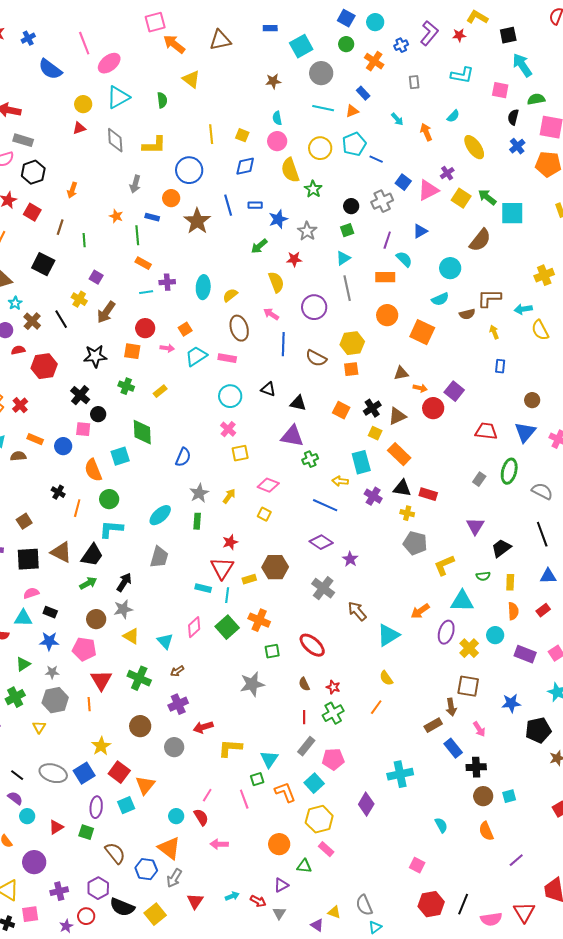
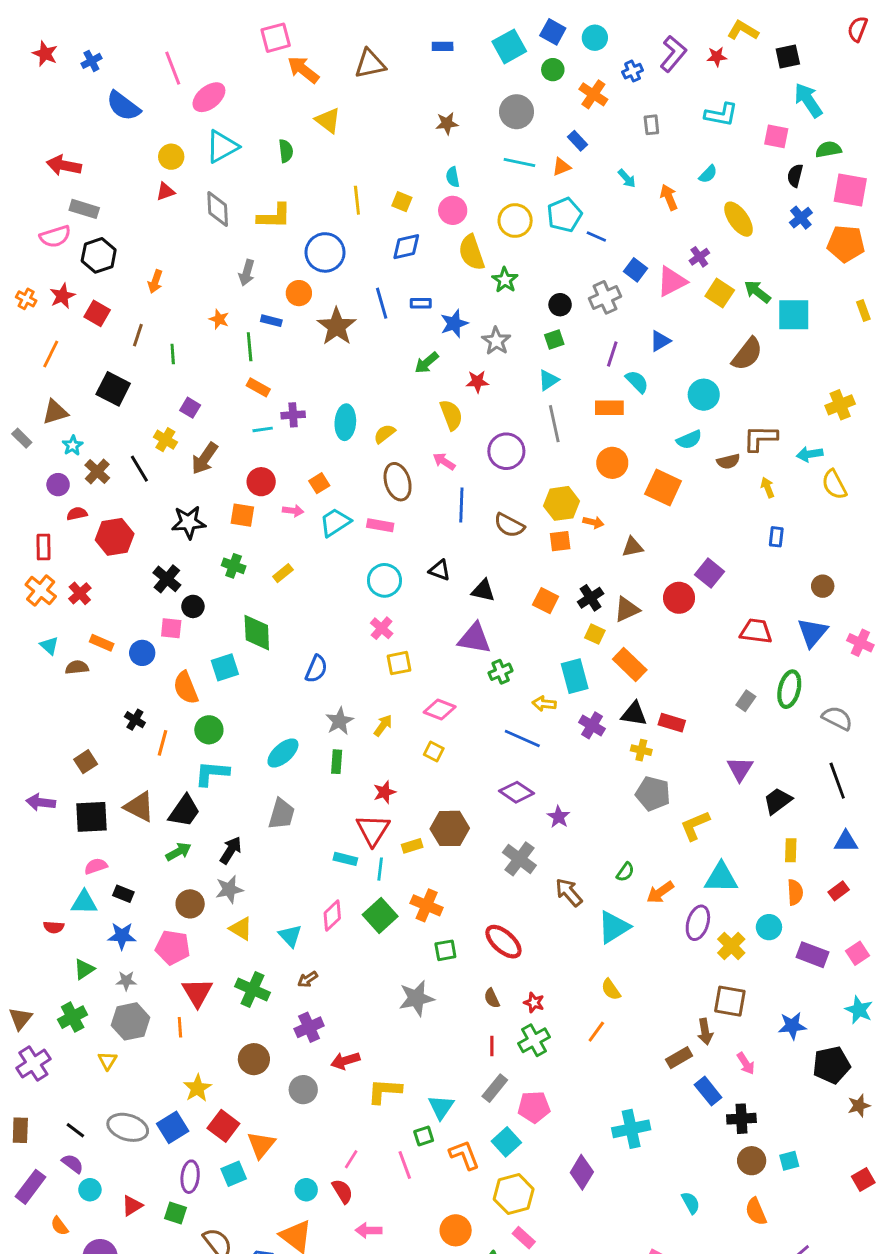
cyan square: (301, 46) -> (509, 46), moved
orange arrow: (420, 388) -> (593, 522), moved
green semicircle: (483, 576) -> (625, 872), moved, turned -48

